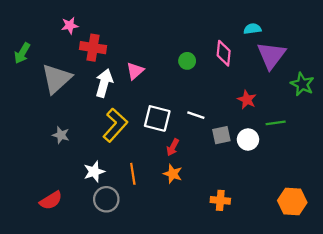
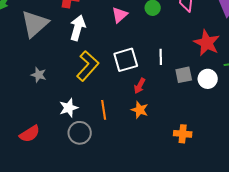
pink triangle: (135, 71) -> (120, 15), moved
red star: (247, 100) -> (207, 43), size x1.5
white line: (196, 115) -> (161, 57), turned 70
white square: (157, 118) -> (126, 60), turned -30

